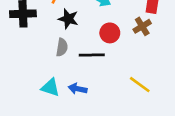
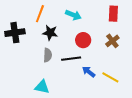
brown cross: (142, 26) -> (112, 41), moved
blue arrow: (78, 89) -> (89, 72), moved, turned 32

